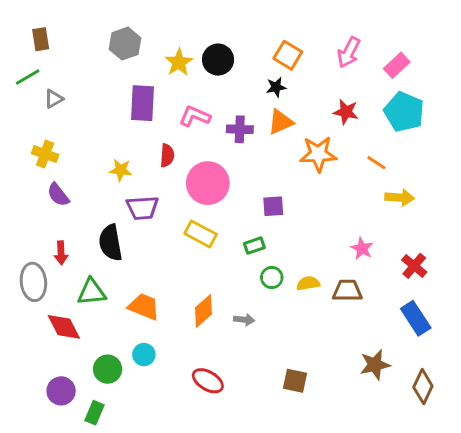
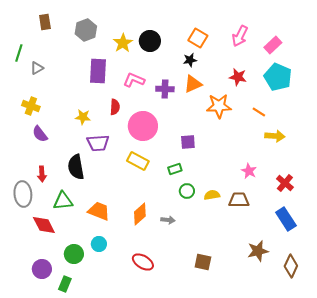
brown rectangle: (41, 39) -> (45, 22), moved
green line: (28, 77) -> (19, 53), turned -42

